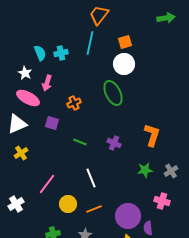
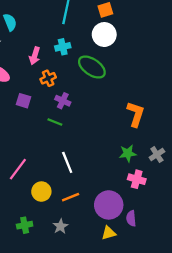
cyan cross: (61, 53) -> (63, 47), moved
pink arrow: (47, 83) -> (35, 56), moved
green ellipse: (113, 93) -> (92, 67), turned -30
purple cross: (114, 143) -> (63, 101), moved
pink cross: (162, 201) -> (137, 179), moved

